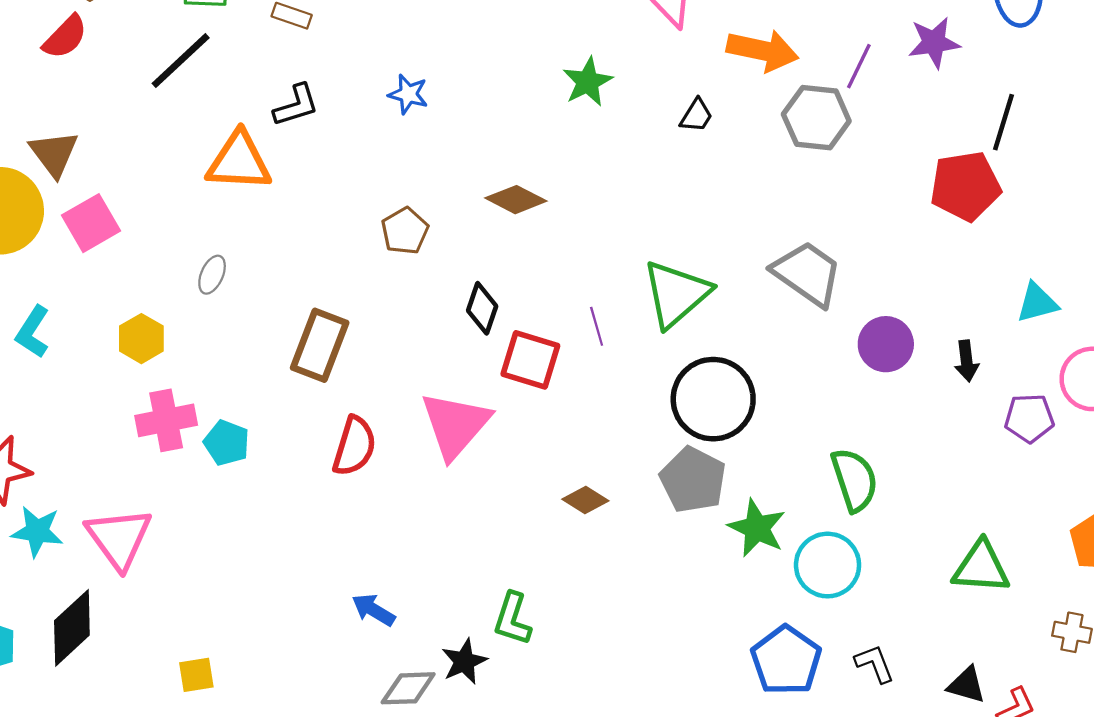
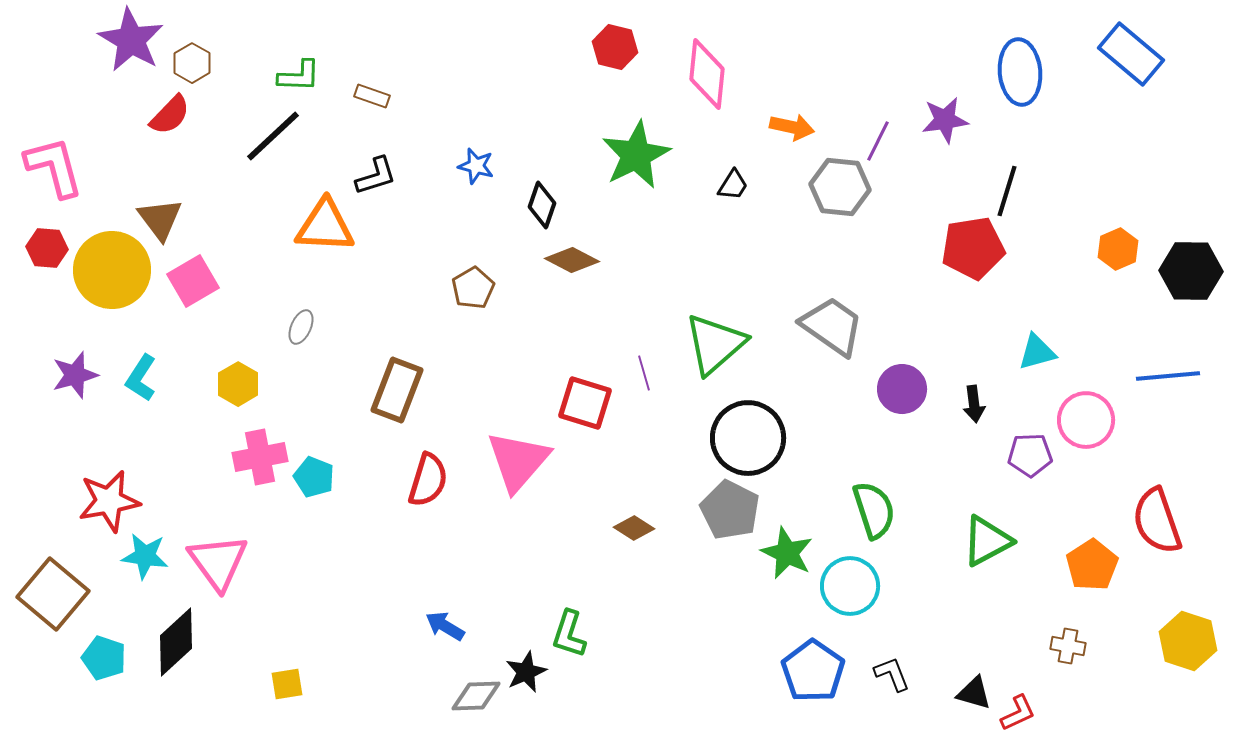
orange arrow: (762, 50) -> (792, 127), size x0.7
green star: (588, 82) -> (636, 155), size x1.5
black diamond: (482, 308) -> (542, 205), moved
green triangle: (981, 567) -> (987, 541), moved, turned -32

